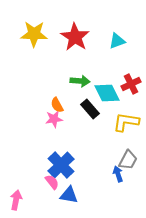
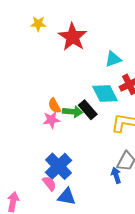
yellow star: (34, 34) -> (38, 24), moved, size x0.6
cyan triangle: (117, 41) -> (113, 59), moved
green arrow: (80, 81) -> (73, 112), moved

